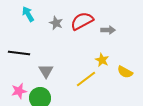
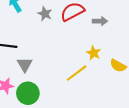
gray triangle: (46, 71) -> (25, 65), moved

